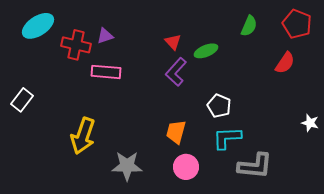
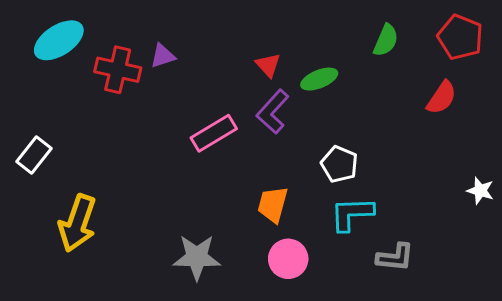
pink rectangle: (106, 72) -> (214, 133), moved, turned -36
yellow arrow: (83, 136) -> (77, 223), moved
gray L-shape: (255, 166) -> (395, 257), size x0.7

